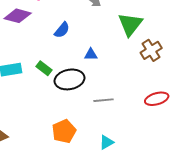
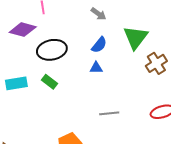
blue semicircle: (62, 30) -> (99, 45), moved
black ellipse: (70, 79) -> (52, 50), moved

